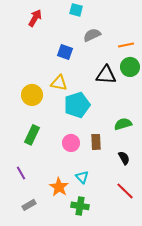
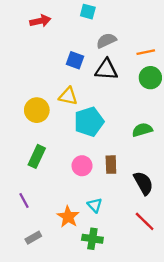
red arrow: (35, 18) -> (40, 21), turned 48
black triangle: (106, 75) -> (106, 70), moved
green semicircle: (123, 124) -> (142, 130), moved
black semicircle: (124, 158) -> (143, 183), size x1.5

